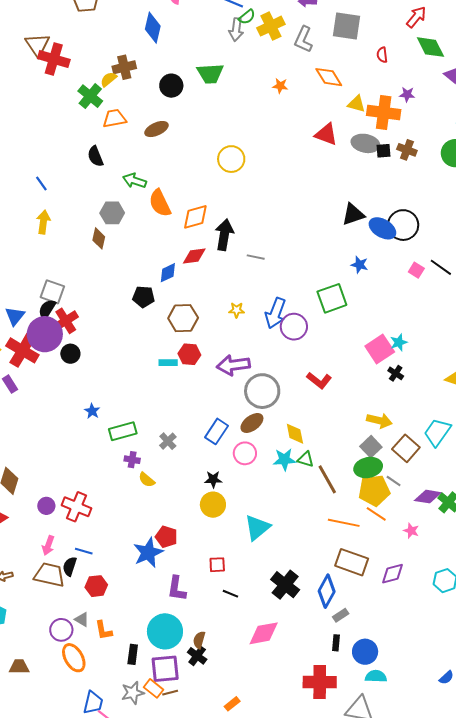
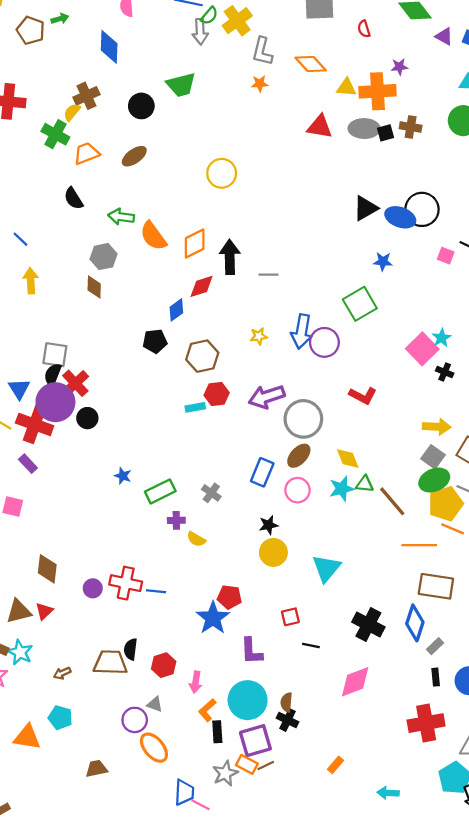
gray L-shape: (303, 39) -> (262, 51), moved
pink arrow: (48, 545) -> (196, 682), moved
blue line: (84, 551) -> (156, 591), moved
orange L-shape: (104, 630) -> (207, 710), moved, turned 70

